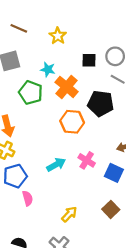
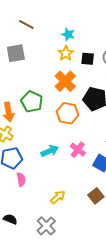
yellow star: (58, 36) -> (66, 53), moved
cyan star: (48, 69) -> (68, 34), moved
green pentagon: (31, 93) -> (32, 102), moved

